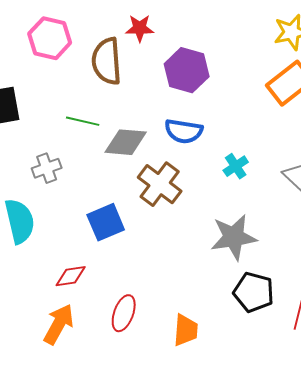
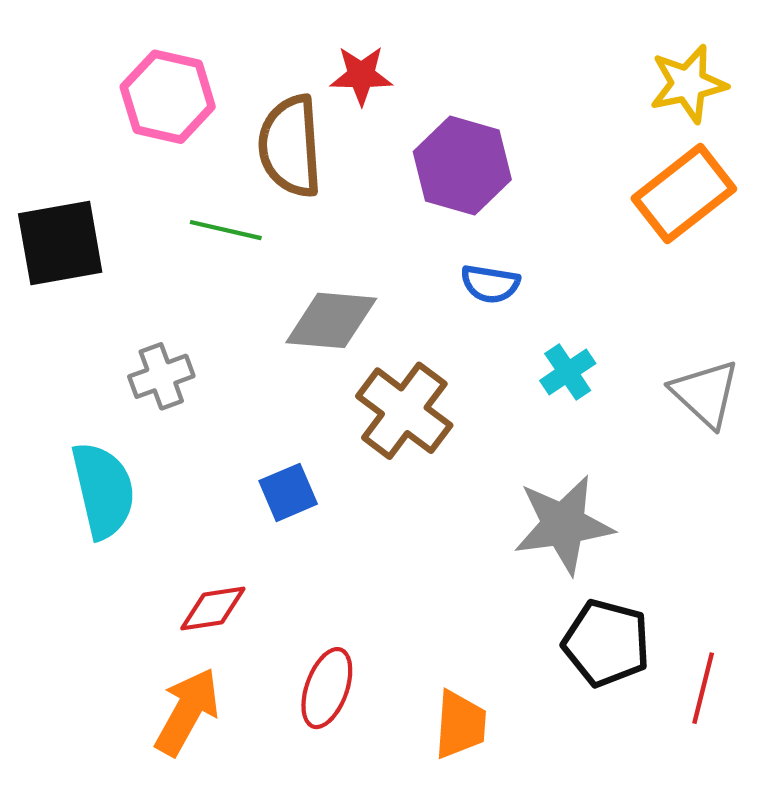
green line: (83, 121) -> (226, 230), moved
blue semicircle: (184, 131) -> (490, 284), moved, size x0.7
blue square: (106, 222) -> (288, 492), size x0.7

